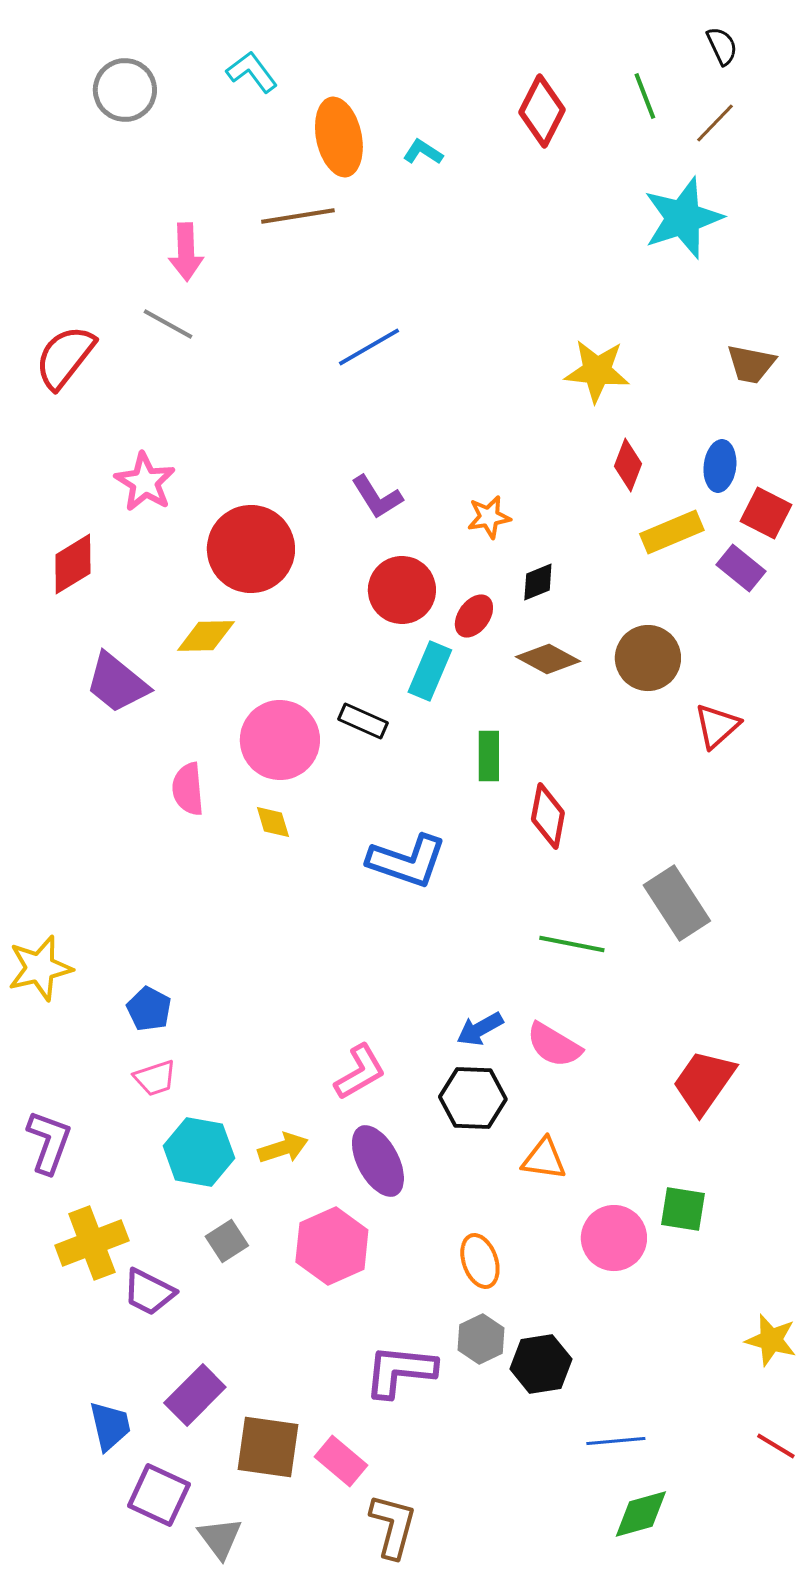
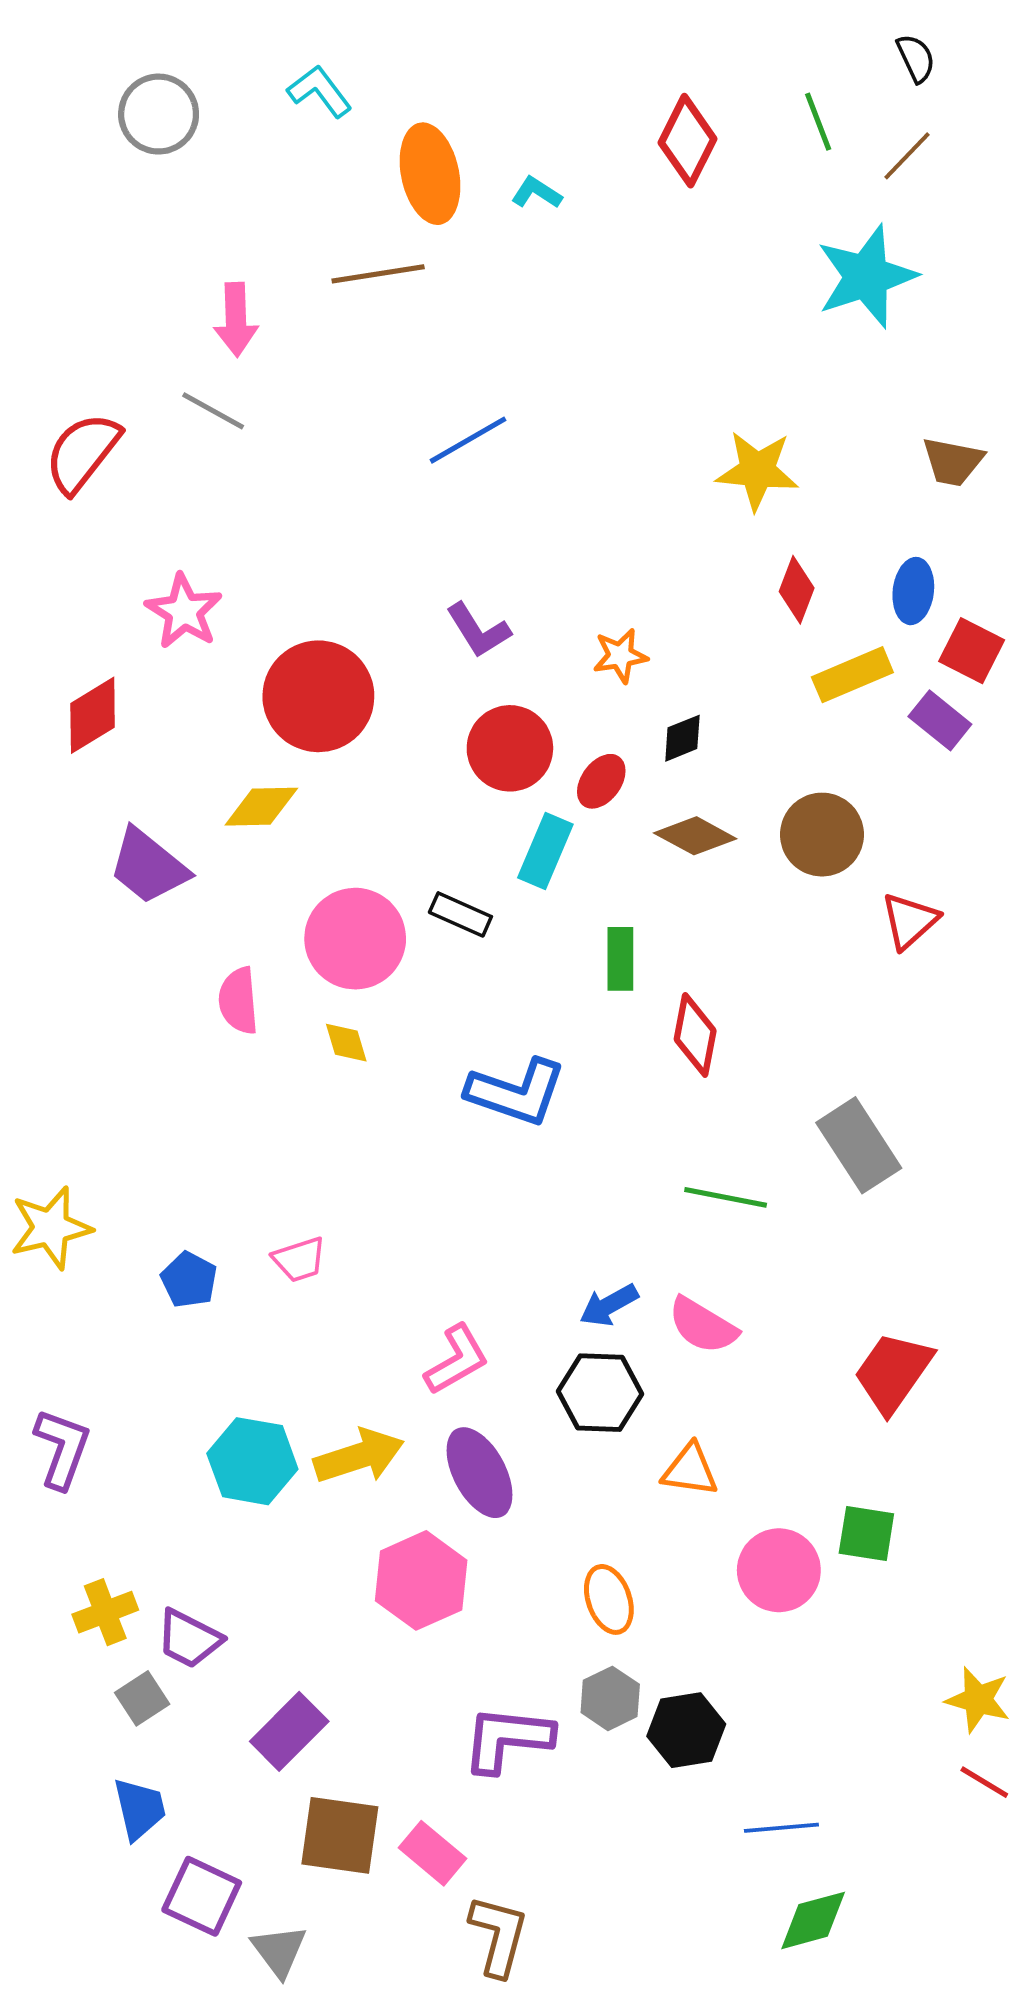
pink trapezoid: (155, 1078) -> (299, 1260), moved
yellow arrow: (283, 1148) -> (359, 1456), size x1.4
gray square: (227, 1241) -> (142, 1698), moved
yellow cross: (92, 1243) -> (105, 1612), moved, size x0.7
purple rectangle: (195, 1395) -> (289, 1731), moved
red line: (776, 1446) -> (984, 1782), moved

